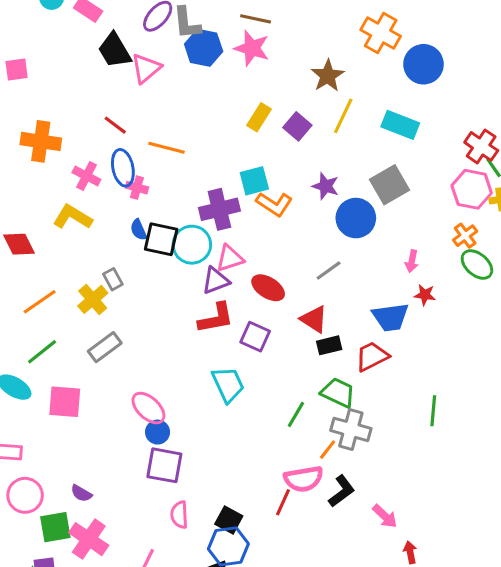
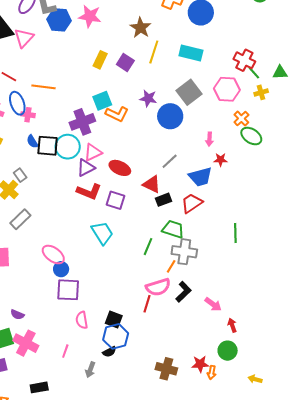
pink hexagon: (472, 189) -> (227, 89), moved
gray line: (329, 270) -> (170, 161), moved
red L-shape: (216, 318) -> (89, 192), turned 40

